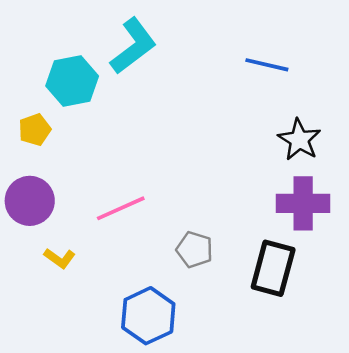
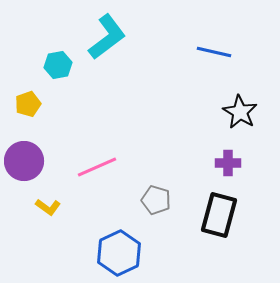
cyan hexagon: (72, 81) -> (58, 65), size x0.7
purple cross: (303, 203) -> (228, 163), moved, size x0.6

